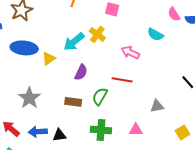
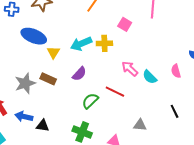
pink semicircle: (174, 14) -> (176, 71), moved
yellow cross: (97, 34) -> (104, 43), turned 35
cyan semicircle: (155, 35) -> (150, 77), moved
yellow triangle: (49, 59) -> (53, 52), turned -40
brown rectangle: (73, 102) -> (48, 79), moved

